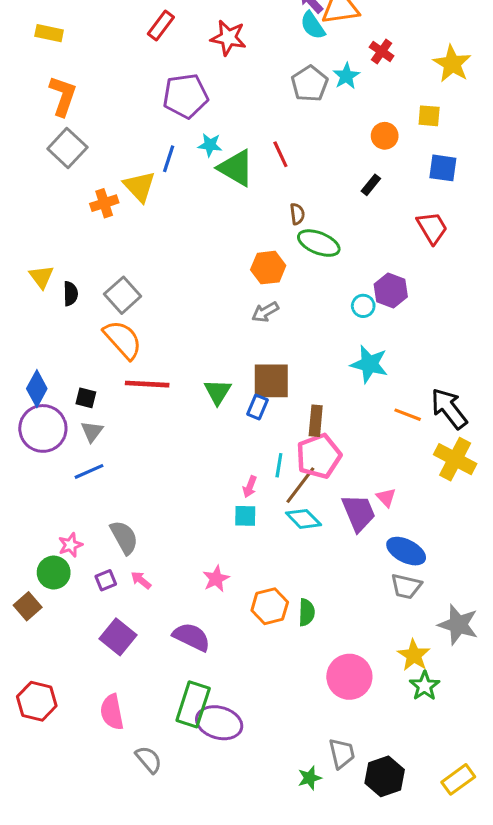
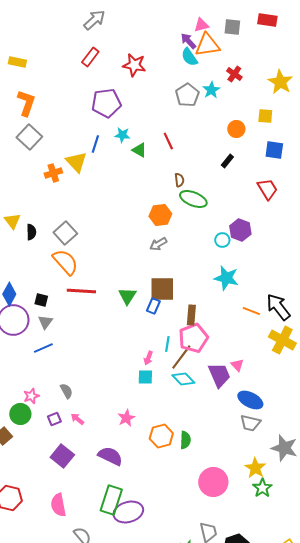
green triangle: (236, 168) -> (139, 150), size x0.6
gray semicircle: (124, 537) -> (66, 391), size x0.7
purple ellipse: (219, 723) -> (128, 512), turned -32

